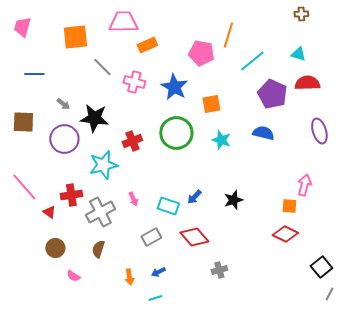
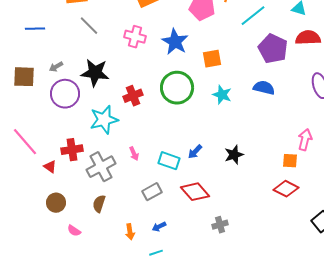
gray line: (102, 67) -> (89, 26), moved
gray arrow: (63, 104) -> (56, 67), moved, turned 112

